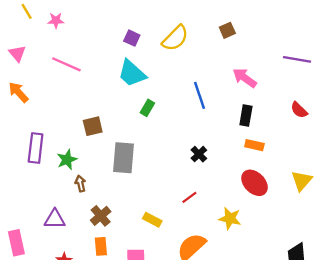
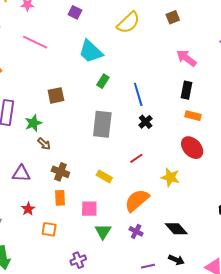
purple square: (132, 38) -> (75, 12), moved
blue line: (199, 95) -> (138, 94), moved
gray rectangle: (124, 158) -> (102, 124), moved
brown arrow: (80, 184) -> (44, 144), turned 144
brown cross: (101, 216) -> (60, 172), turned -30

